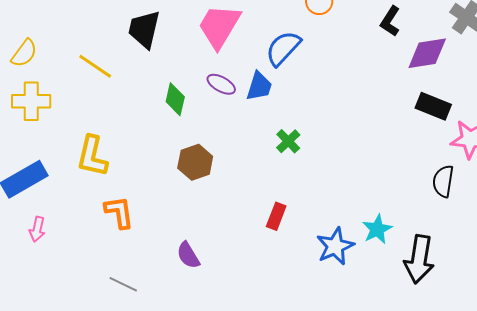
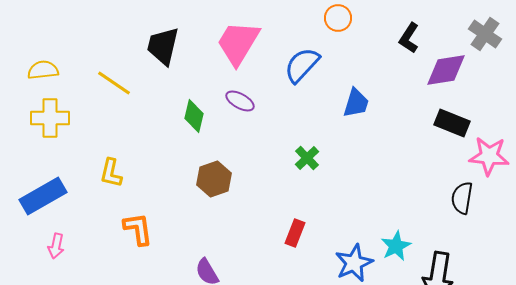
yellow semicircle: (24, 53) -> (43, 70), turned -132
blue trapezoid: (259, 86) -> (356, 103), moved
yellow L-shape: (92, 156) -> (111, 173), size x0.7

